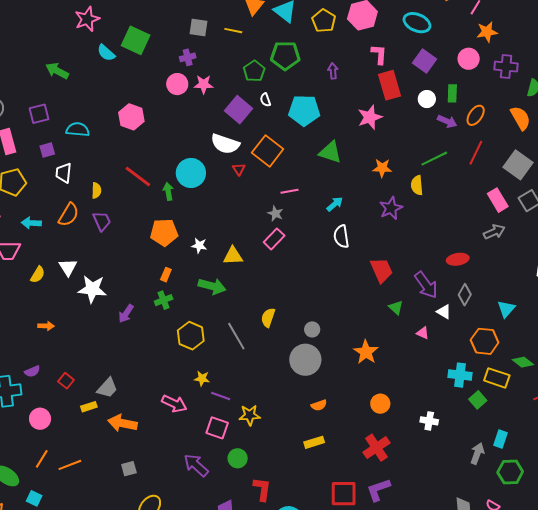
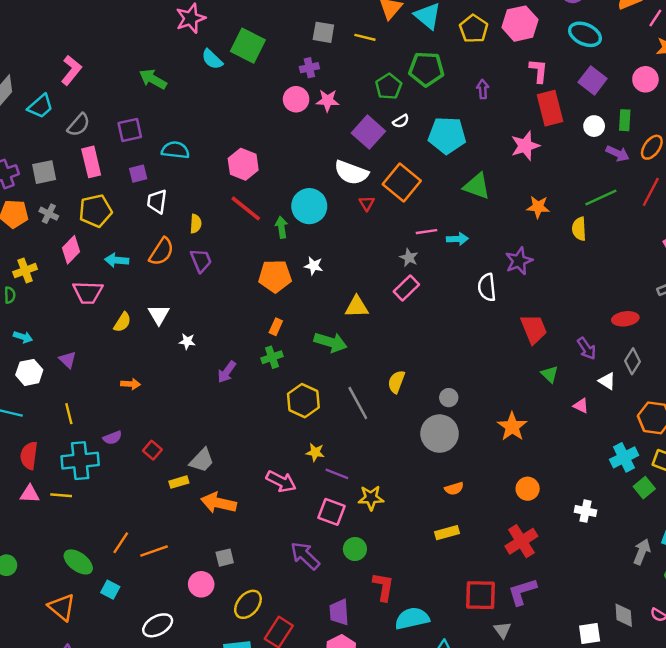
white semicircle: (265, 100) -> (401, 121), turned -104
pink hexagon: (131, 117) -> (243, 164), moved
cyan arrow: (335, 204) -> (457, 239), moved, turned 36
purple star: (391, 208) -> (519, 261), moved
white star: (199, 246) -> (314, 266), moved
purple arrow: (426, 285) -> (587, 348), size x0.7
white star: (92, 289) -> (187, 341), size x0.5
cyan cross: (460, 375) -> (624, 457), turned -35
pink circle: (40, 419) -> (201, 584), moved

